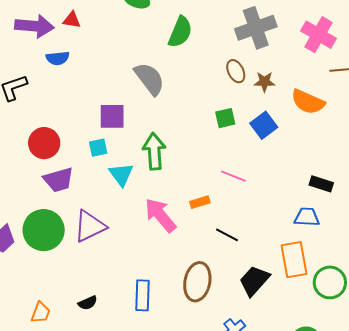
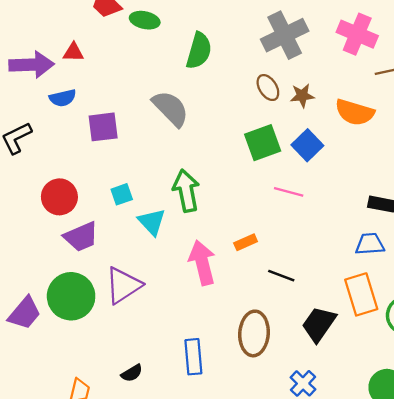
purple square: (112, 116) -> (103, 127), moved
green square: (225, 118) -> (263, 143), size x1.5
pink line: (233, 176) -> (289, 192), moved
pink arrow: (160, 215) -> (202, 263), turned 33

